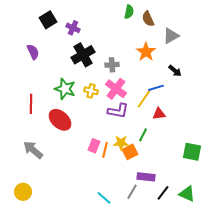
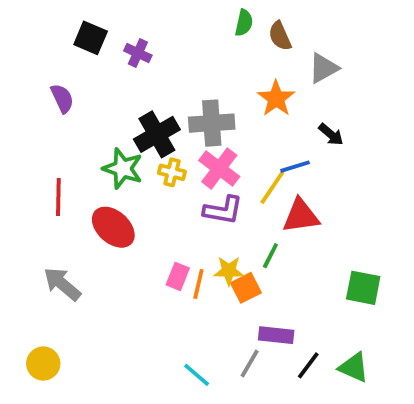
black square: (48, 20) -> (91, 38), turned -36
black cross: (83, 55) -> (157, 134), moved
gray cross: (112, 65) -> (212, 123), size x1.6
red triangle: (159, 114) -> (301, 216), size x1.5

